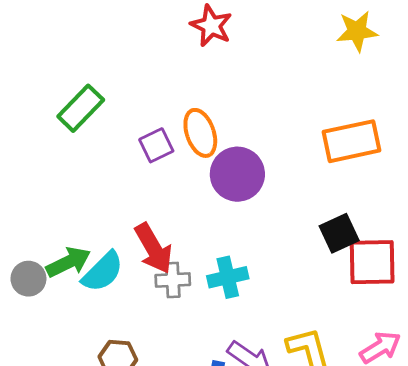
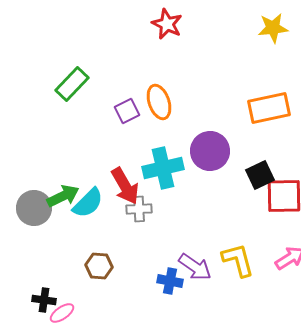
purple circle: (237, 174) -> (210, 151), moved
cyan cross: (228, 277) -> (163, 168), moved, size x1.4
gray circle: (28, 279) -> (34, 208), size x1.4

